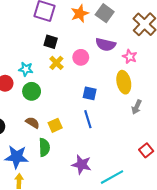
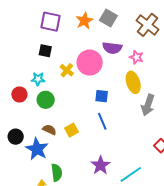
black square: (51, 42) -> (45, 51), moved
pink circle: (81, 57) -> (90, 63), size x1.6
gray arrow: (137, 107) -> (148, 105), size x1.5
green semicircle: (44, 147) -> (57, 172), moved
blue star: (17, 157) -> (37, 149), moved, turned 30
purple star: (82, 165) -> (100, 165), turned 30

